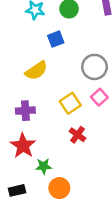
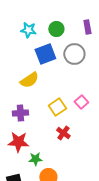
blue square: (56, 39) -> (45, 54), size x1.5
gray circle: (94, 67) -> (74, 54), moved
red star: (23, 146) -> (18, 142), turned -30

